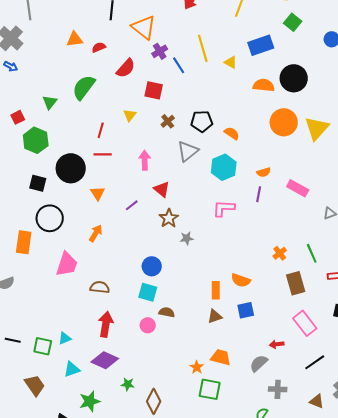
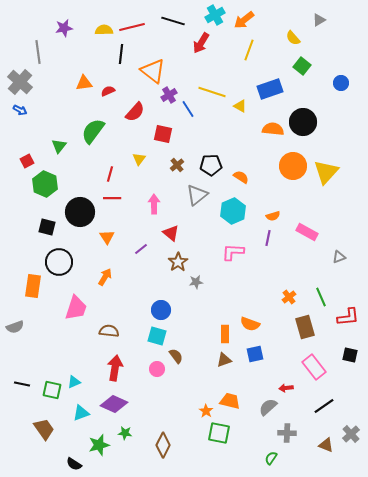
yellow line: (203, 48) -> (212, 92), turned -56
brown semicircle: (167, 312) -> (176, 356), turned 42
green star: (128, 384) -> (125, 433), moved

